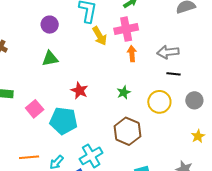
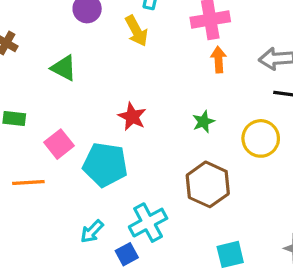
yellow arrow: (100, 36) -> (136, 31), moved
green triangle: (50, 59) -> (64, 68), moved, turned 36
orange line: (29, 157) -> (28, 183), moved

